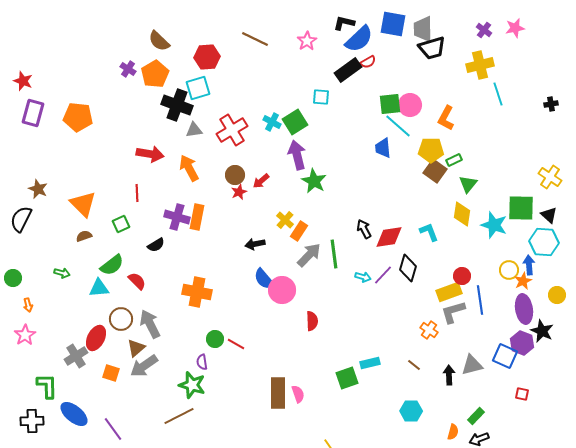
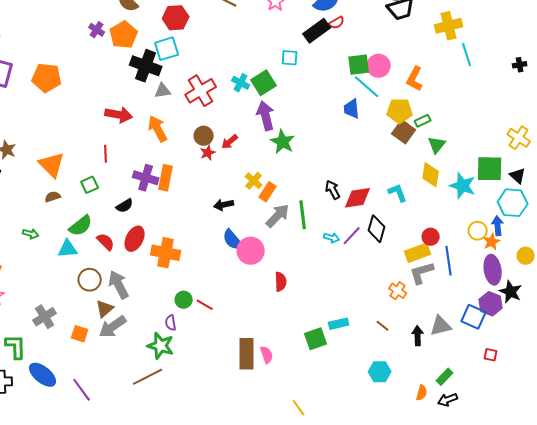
red ellipse: (96, 338) -> (135, 239), moved

